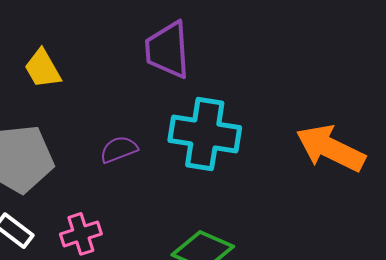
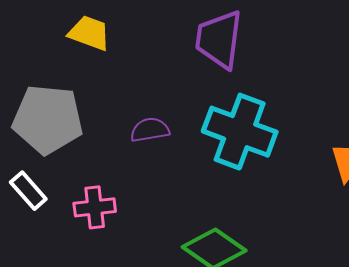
yellow trapezoid: (43, 69) -> (89, 33), turned 129

